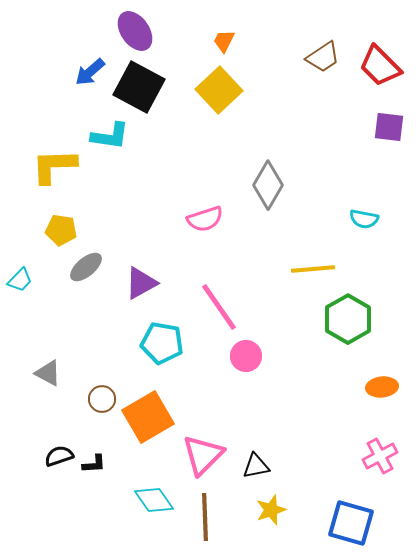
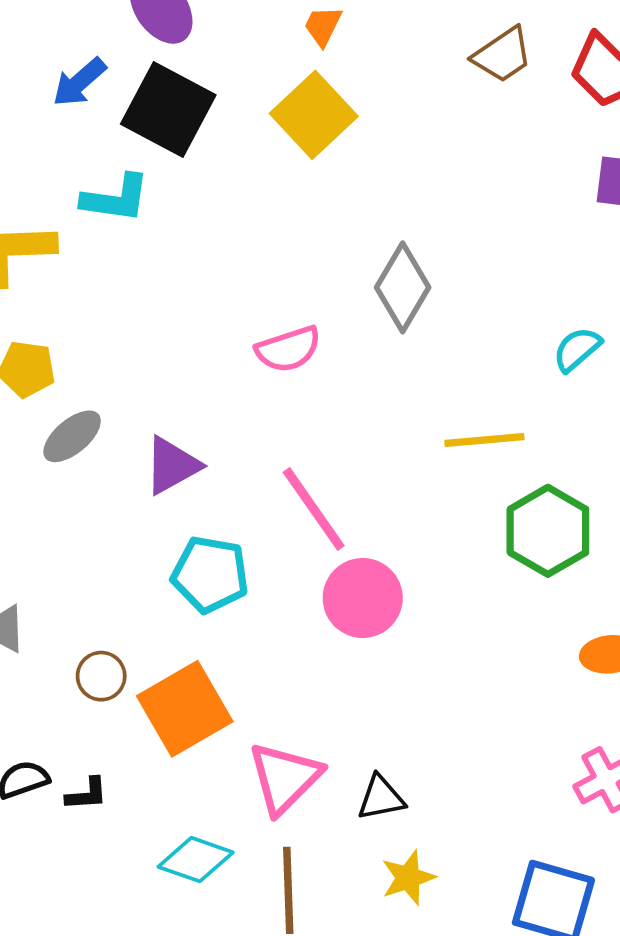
cyan semicircle: (364, 219) -> (577, 349), turned 128
pink circle: (246, 356) -> (363, 598), size x1.4
cyan diamond: (154, 500) -> (196, 860), turned -36

